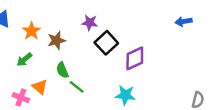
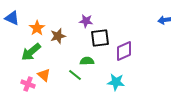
black square: (106, 43) -> (100, 38), turned 36
green arrow: (24, 60) -> (31, 52), size x1.5
green semicircle: (62, 70) -> (87, 61), moved, turned 112

